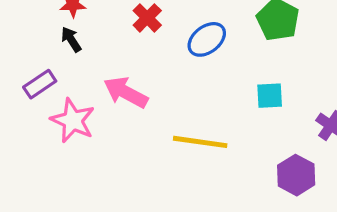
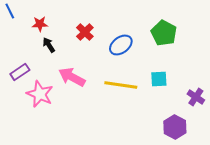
black arrow: (71, 39) -> (49, 45), moved
yellow line: (200, 142) -> (121, 85), moved

